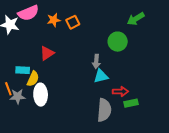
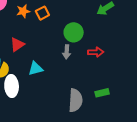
green circle: (118, 42) -> (74, 32), moved
cyan triangle: (101, 76) -> (36, 69), moved
red arrow: (120, 91) -> (96, 52), moved

